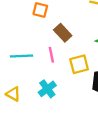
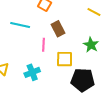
cyan line: (21, 56) -> (20, 25), moved

